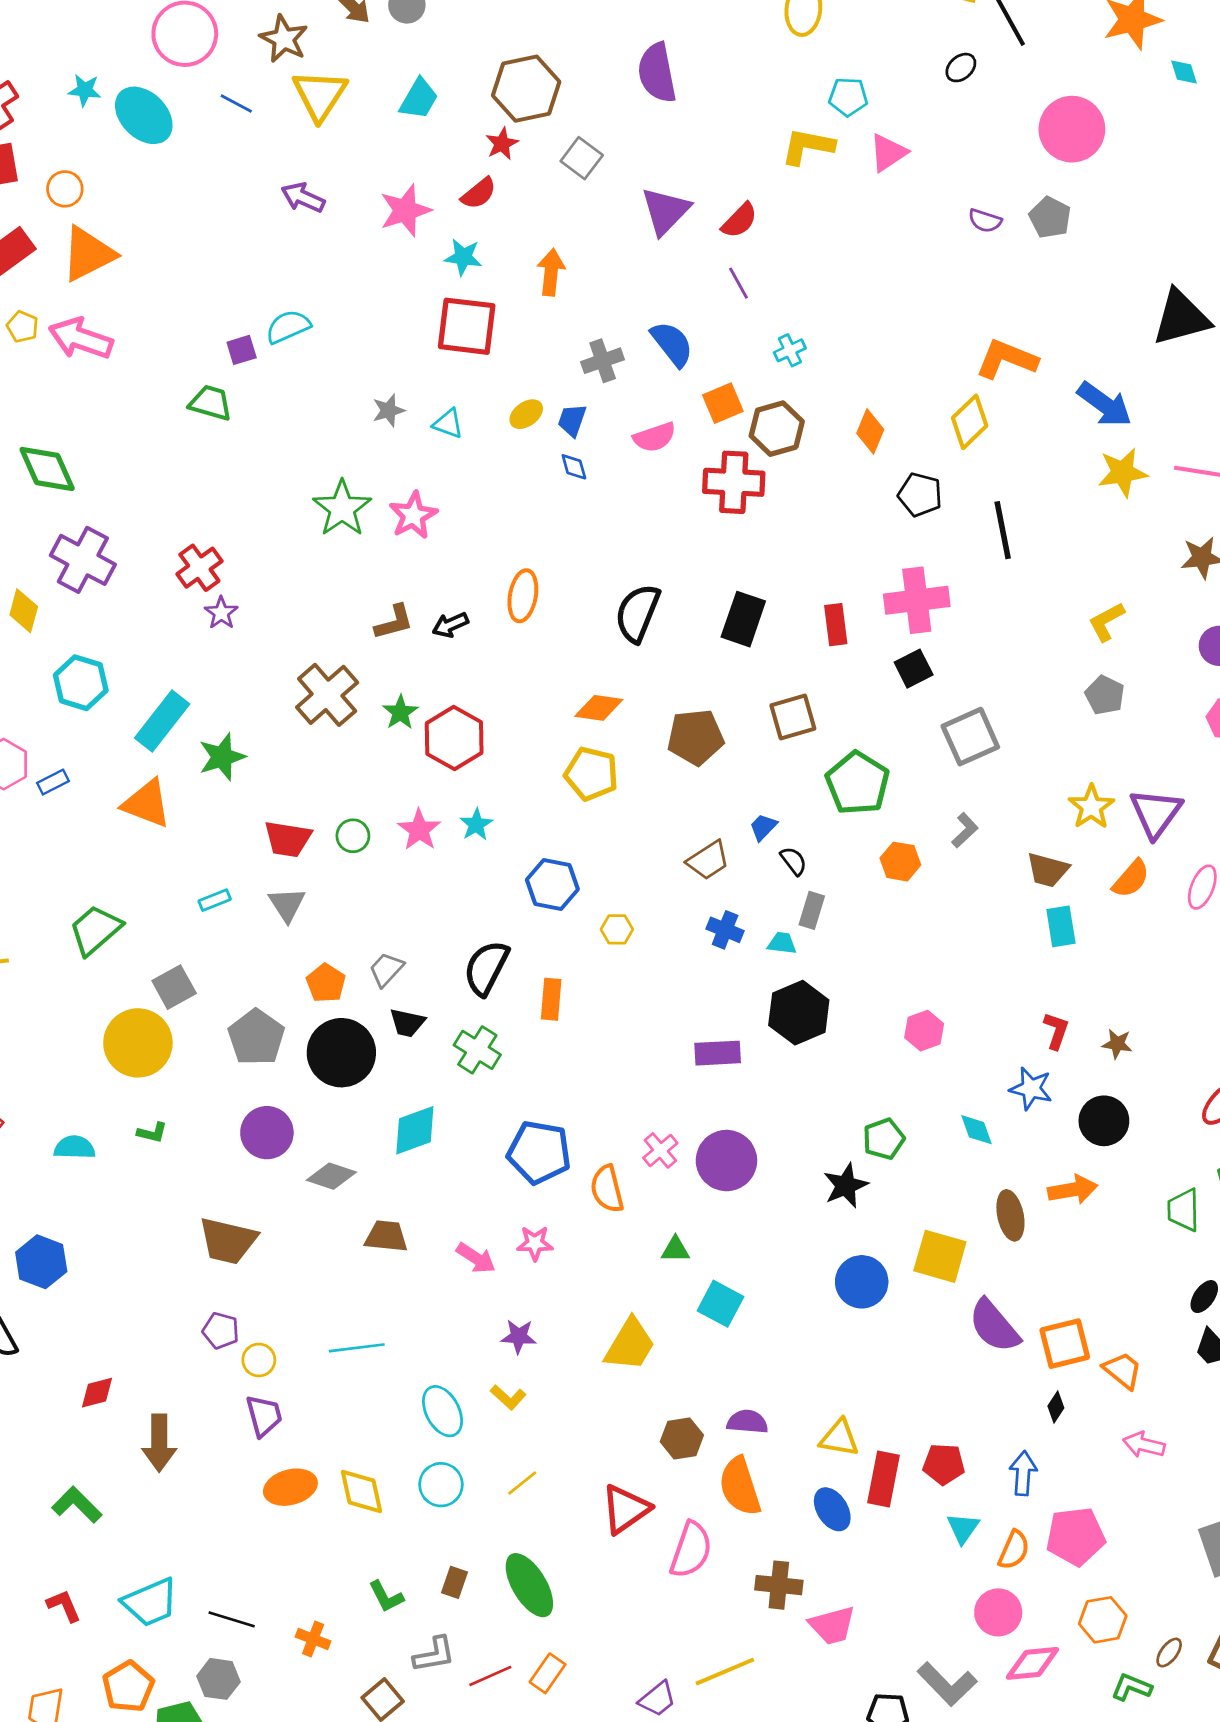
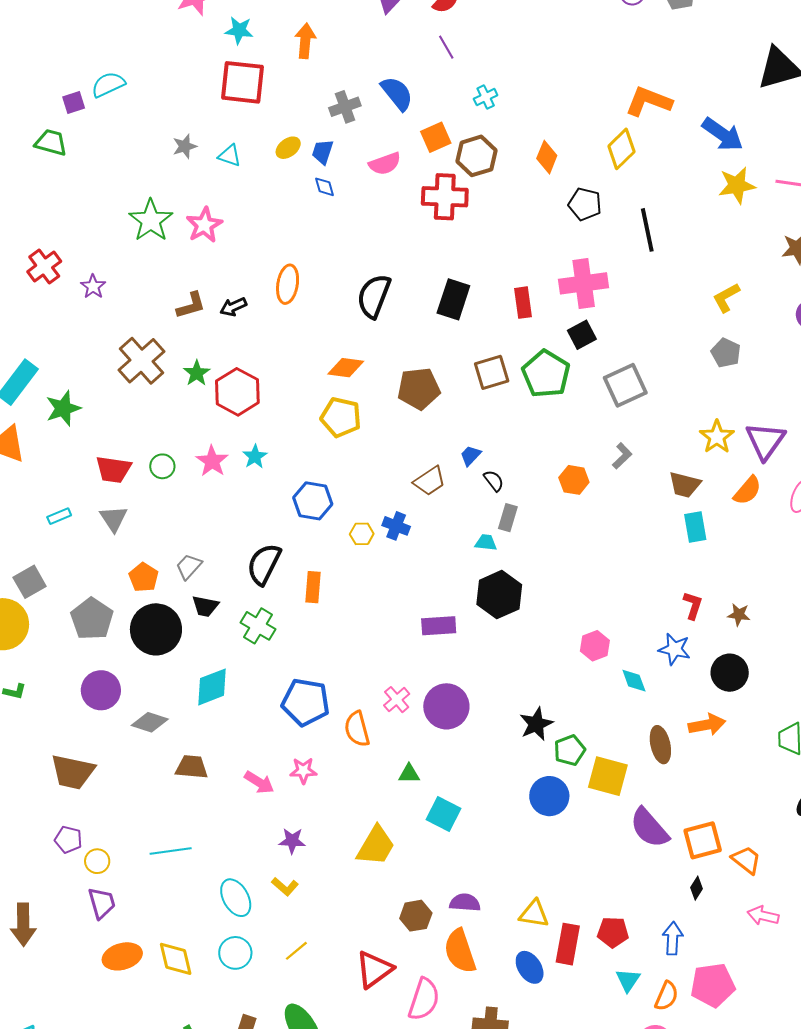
purple star: (221, 613) -> (93, 286), moved
green pentagon: (858, 783) -> (546, 374), moved
blue cross: (725, 930) -> (396, 526), moved
pink hexagon: (924, 1031) -> (595, 646), moved
green pentagon: (884, 1139) -> (570, 750), moved

